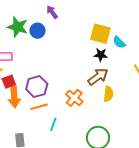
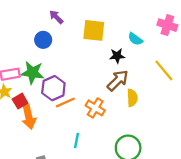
green star: (18, 27) -> (32, 73), moved
yellow square: (100, 34) -> (94, 30), moved
purple hexagon: (37, 87) -> (53, 88), moved
orange line: (39, 107) -> (65, 102), moved

